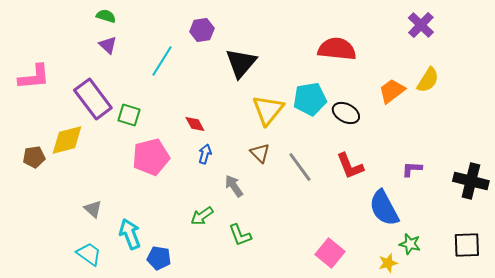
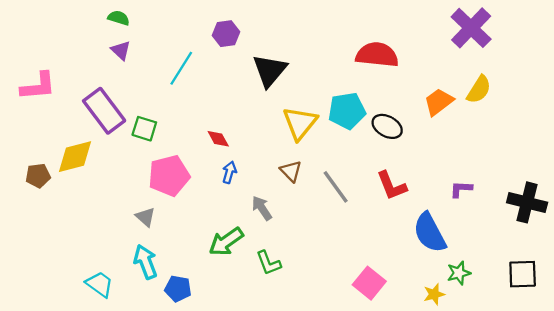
purple cross: (421, 25) -> (471, 28), size x1.4
gray triangle: (93, 209) -> (145, 217), moved
green arrow: (202, 216) -> (226, 242), size x1.4
green star: (410, 244) -> (459, 273), turned -30

